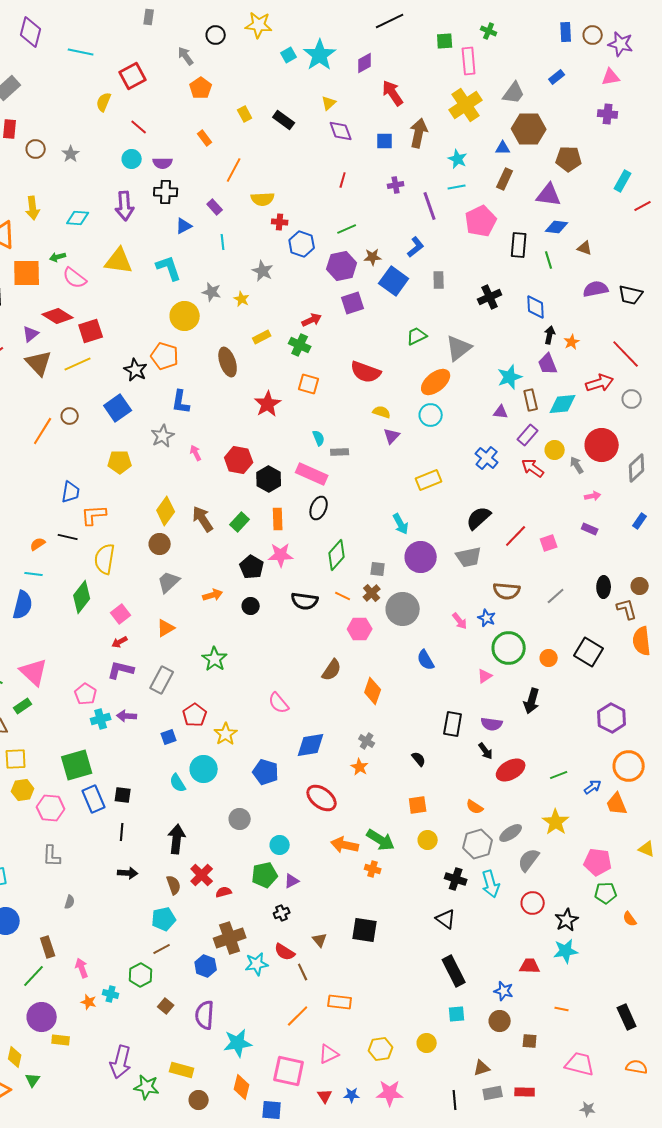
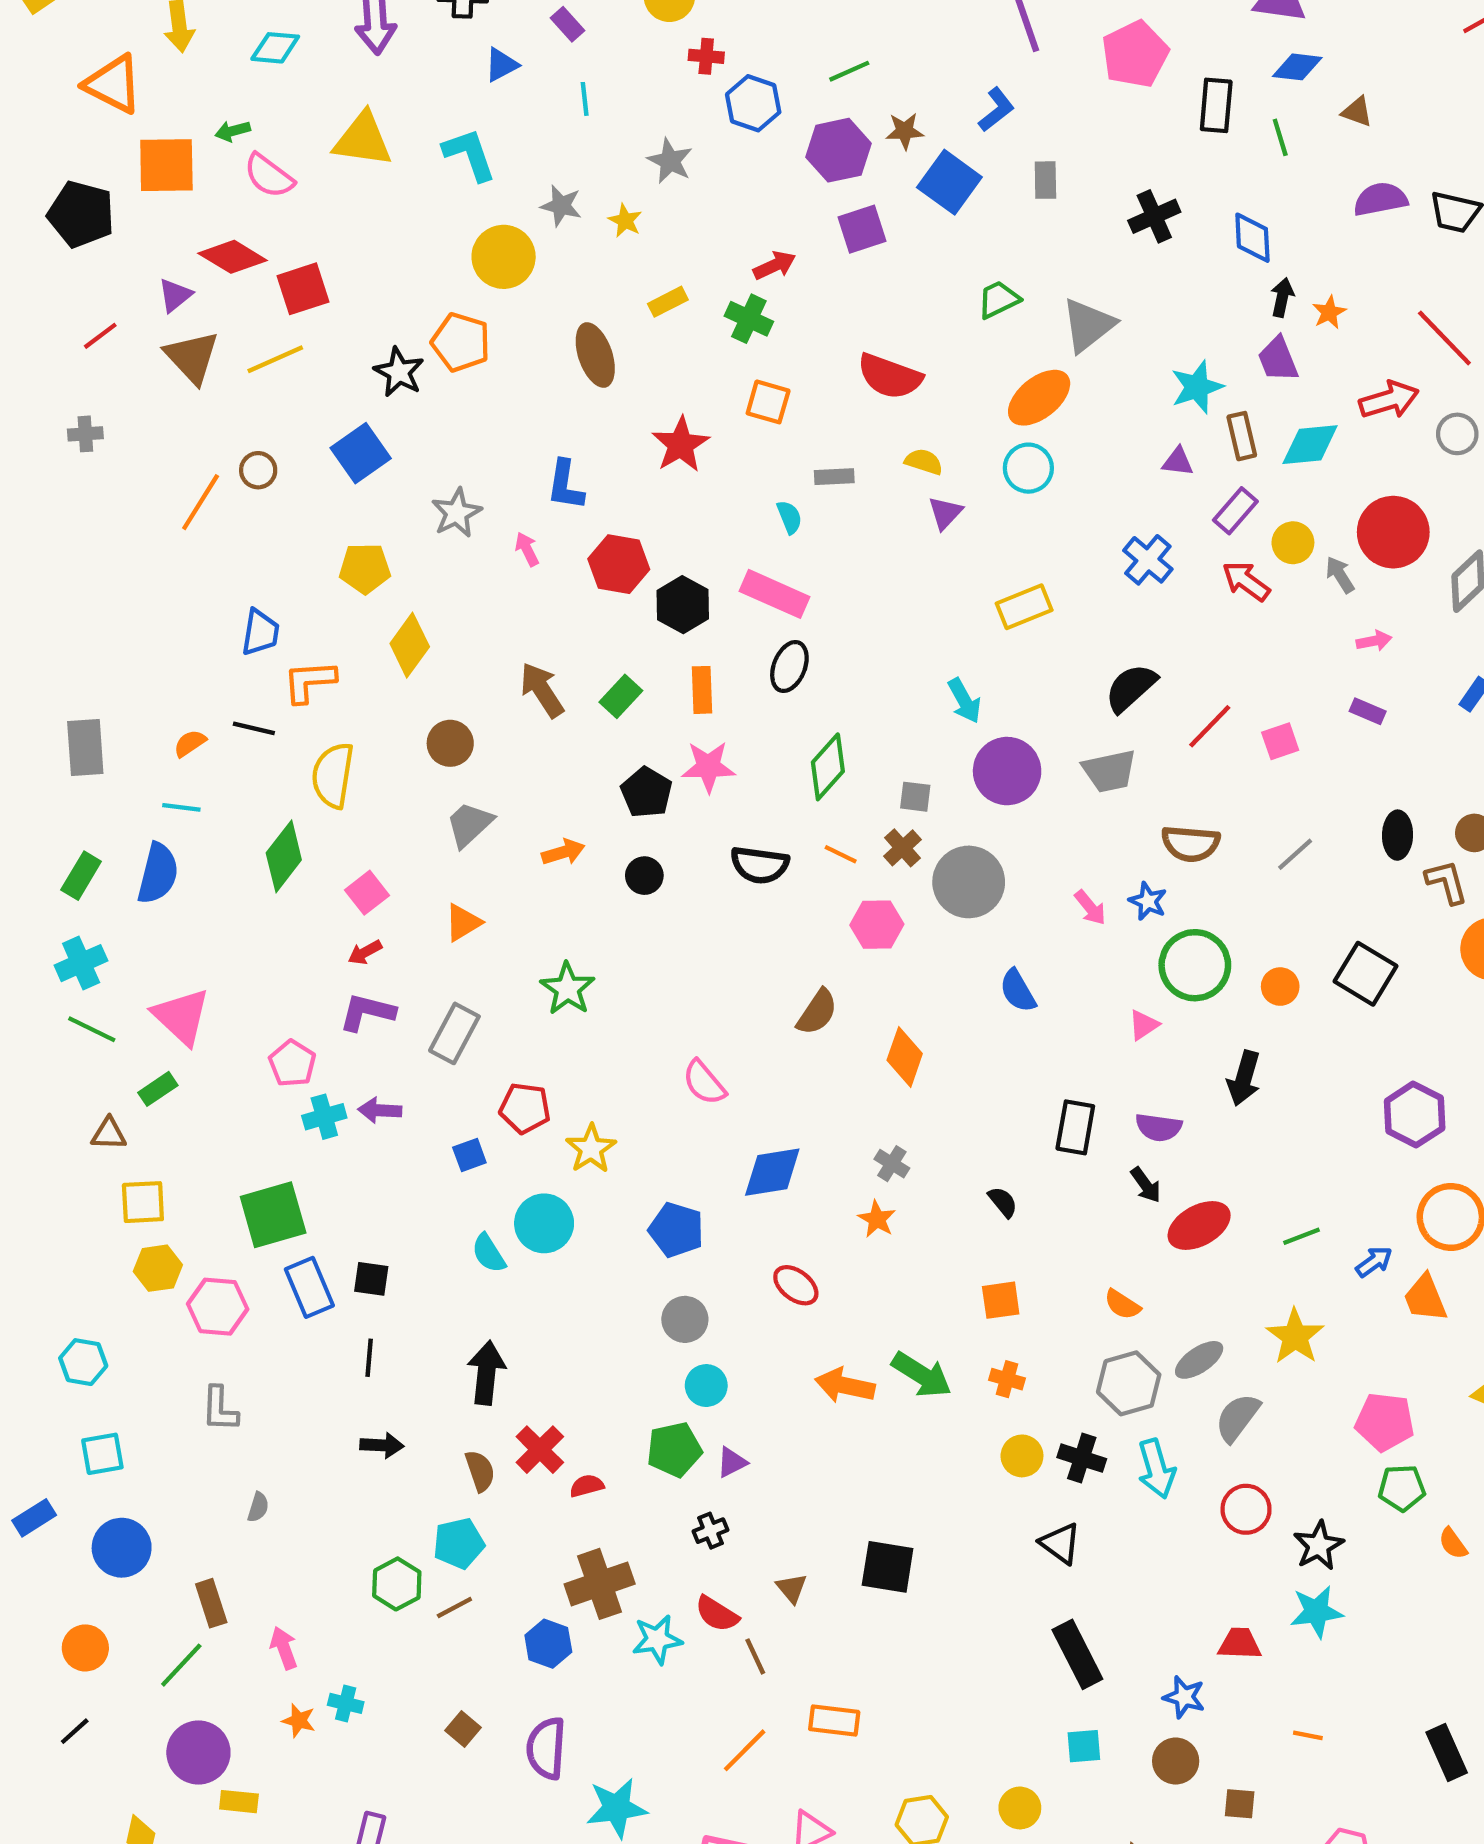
blue L-shape: (181, 402) -> (565, 485), moved
gray rectangle: (340, 452) -> (834, 477), moved
yellow diamond: (166, 511) -> (410, 645), moved
red pentagon: (195, 715) -> (525, 1108), turned -30
red ellipse: (322, 798) -> (796, 1285), size x0.7
gray circle: (240, 819) -> (685, 1319), moved
yellow circle: (428, 840) -> (1022, 1456), moved
orange cross: (373, 869) -> (1007, 1379), moved
green hexagon: (141, 975) -> (397, 1584), moved

